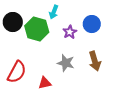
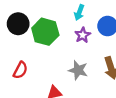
cyan arrow: (54, 12) -> (79, 12), moved
red semicircle: (17, 72) -> (20, 70), moved, size x0.7

